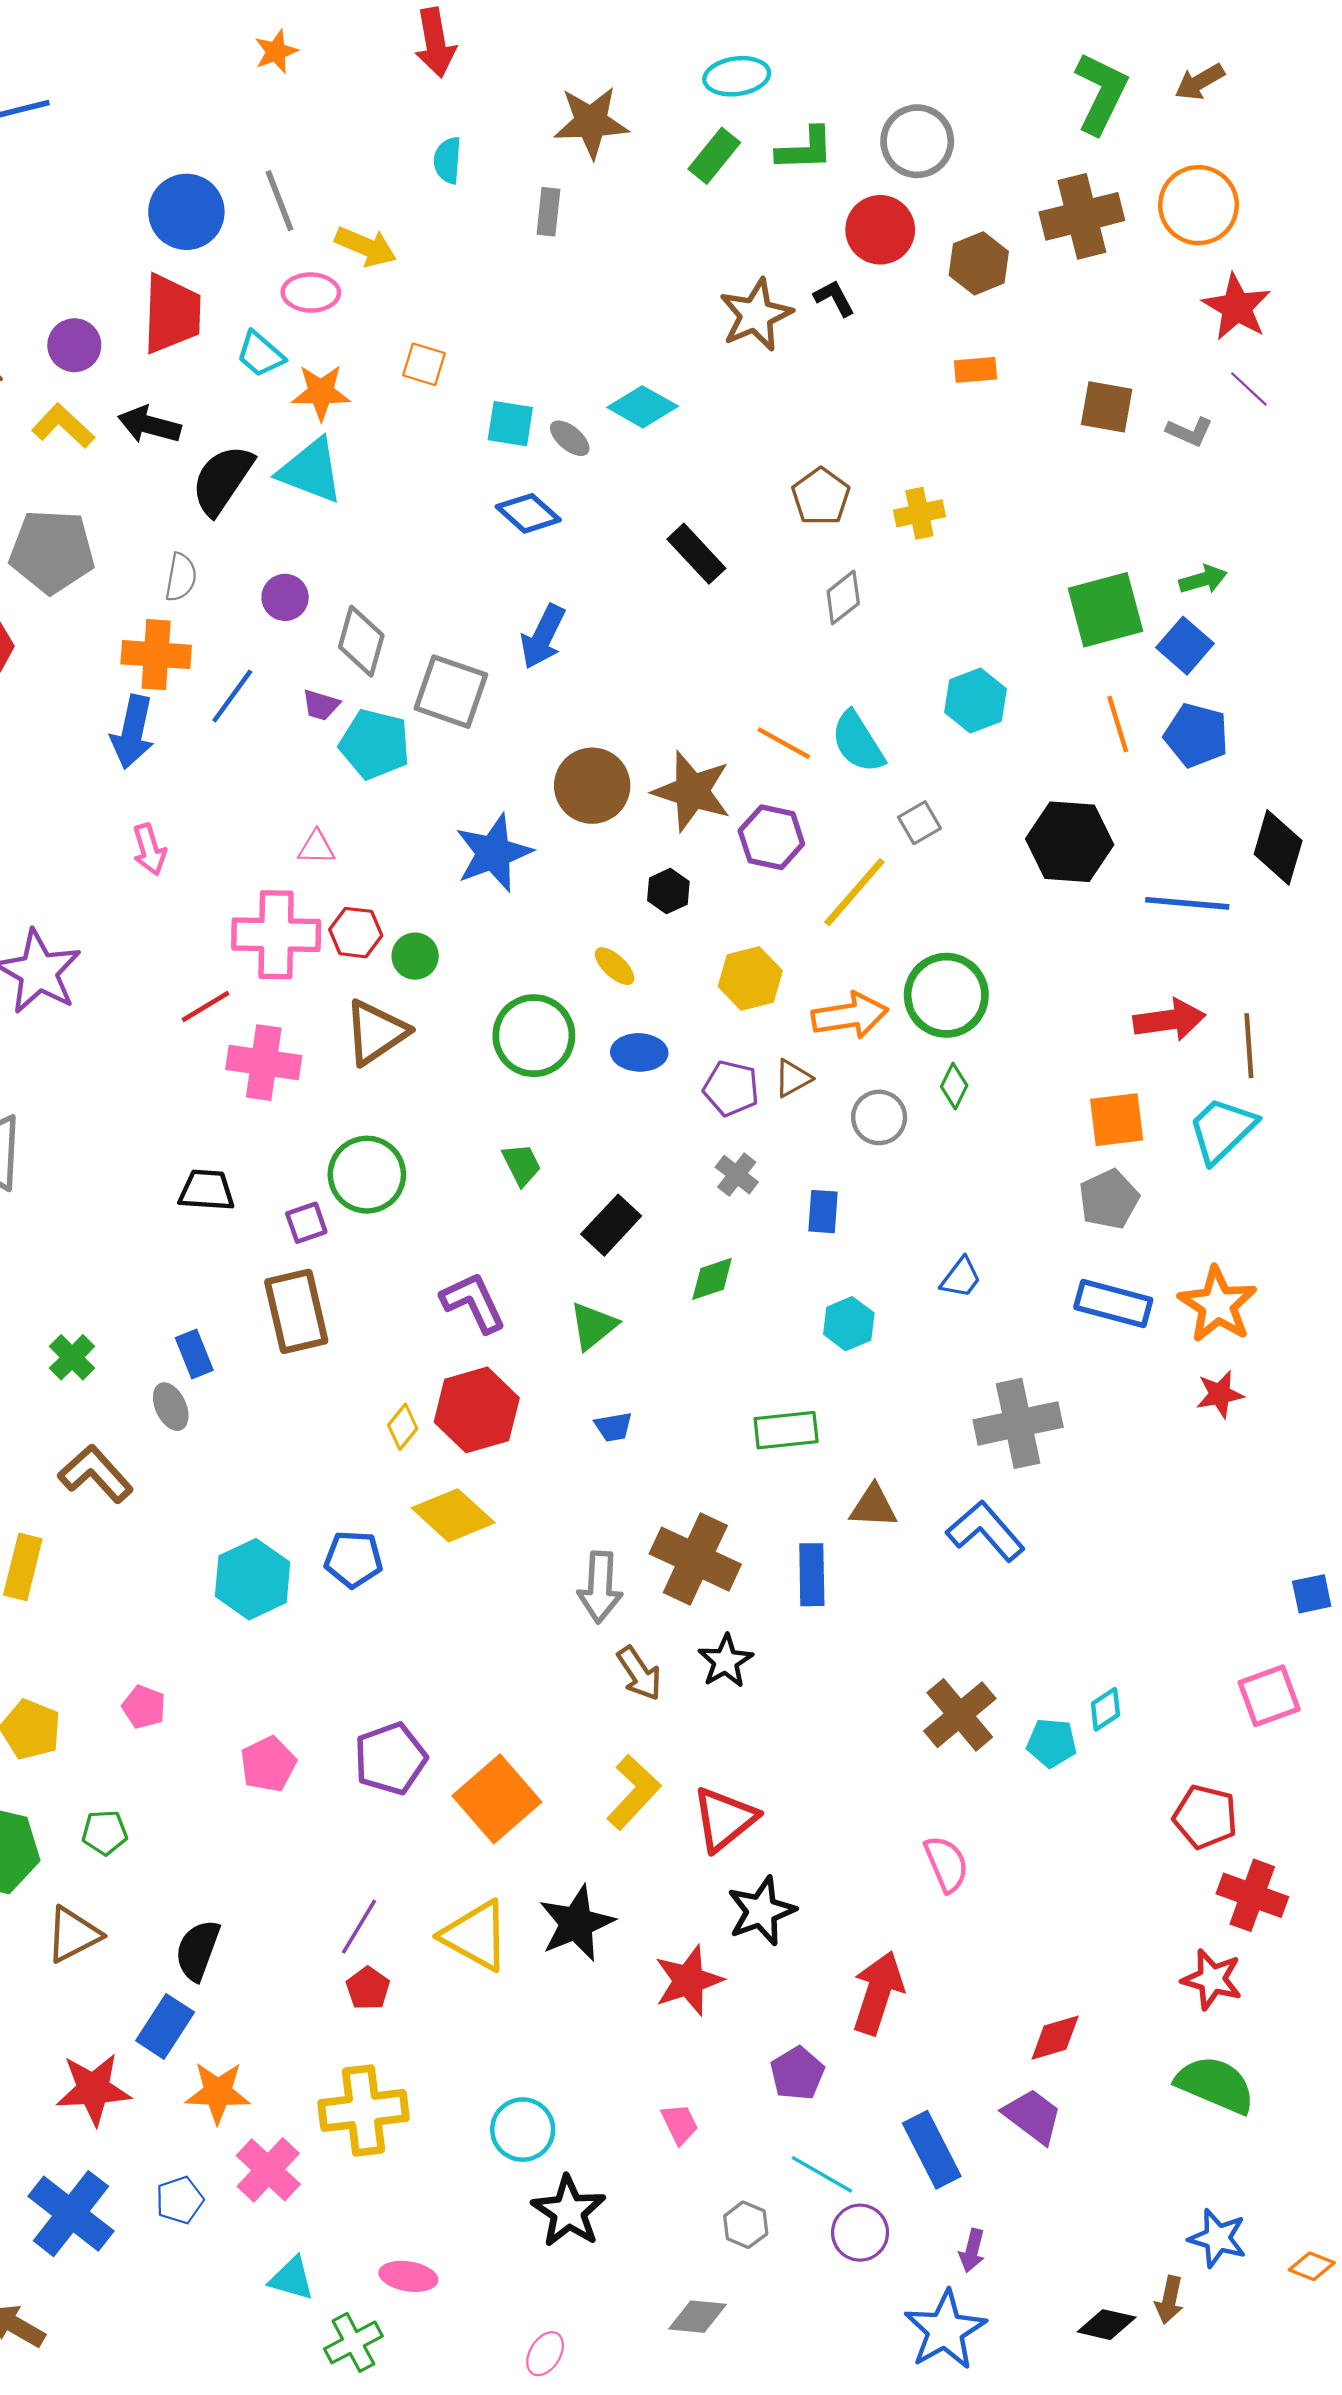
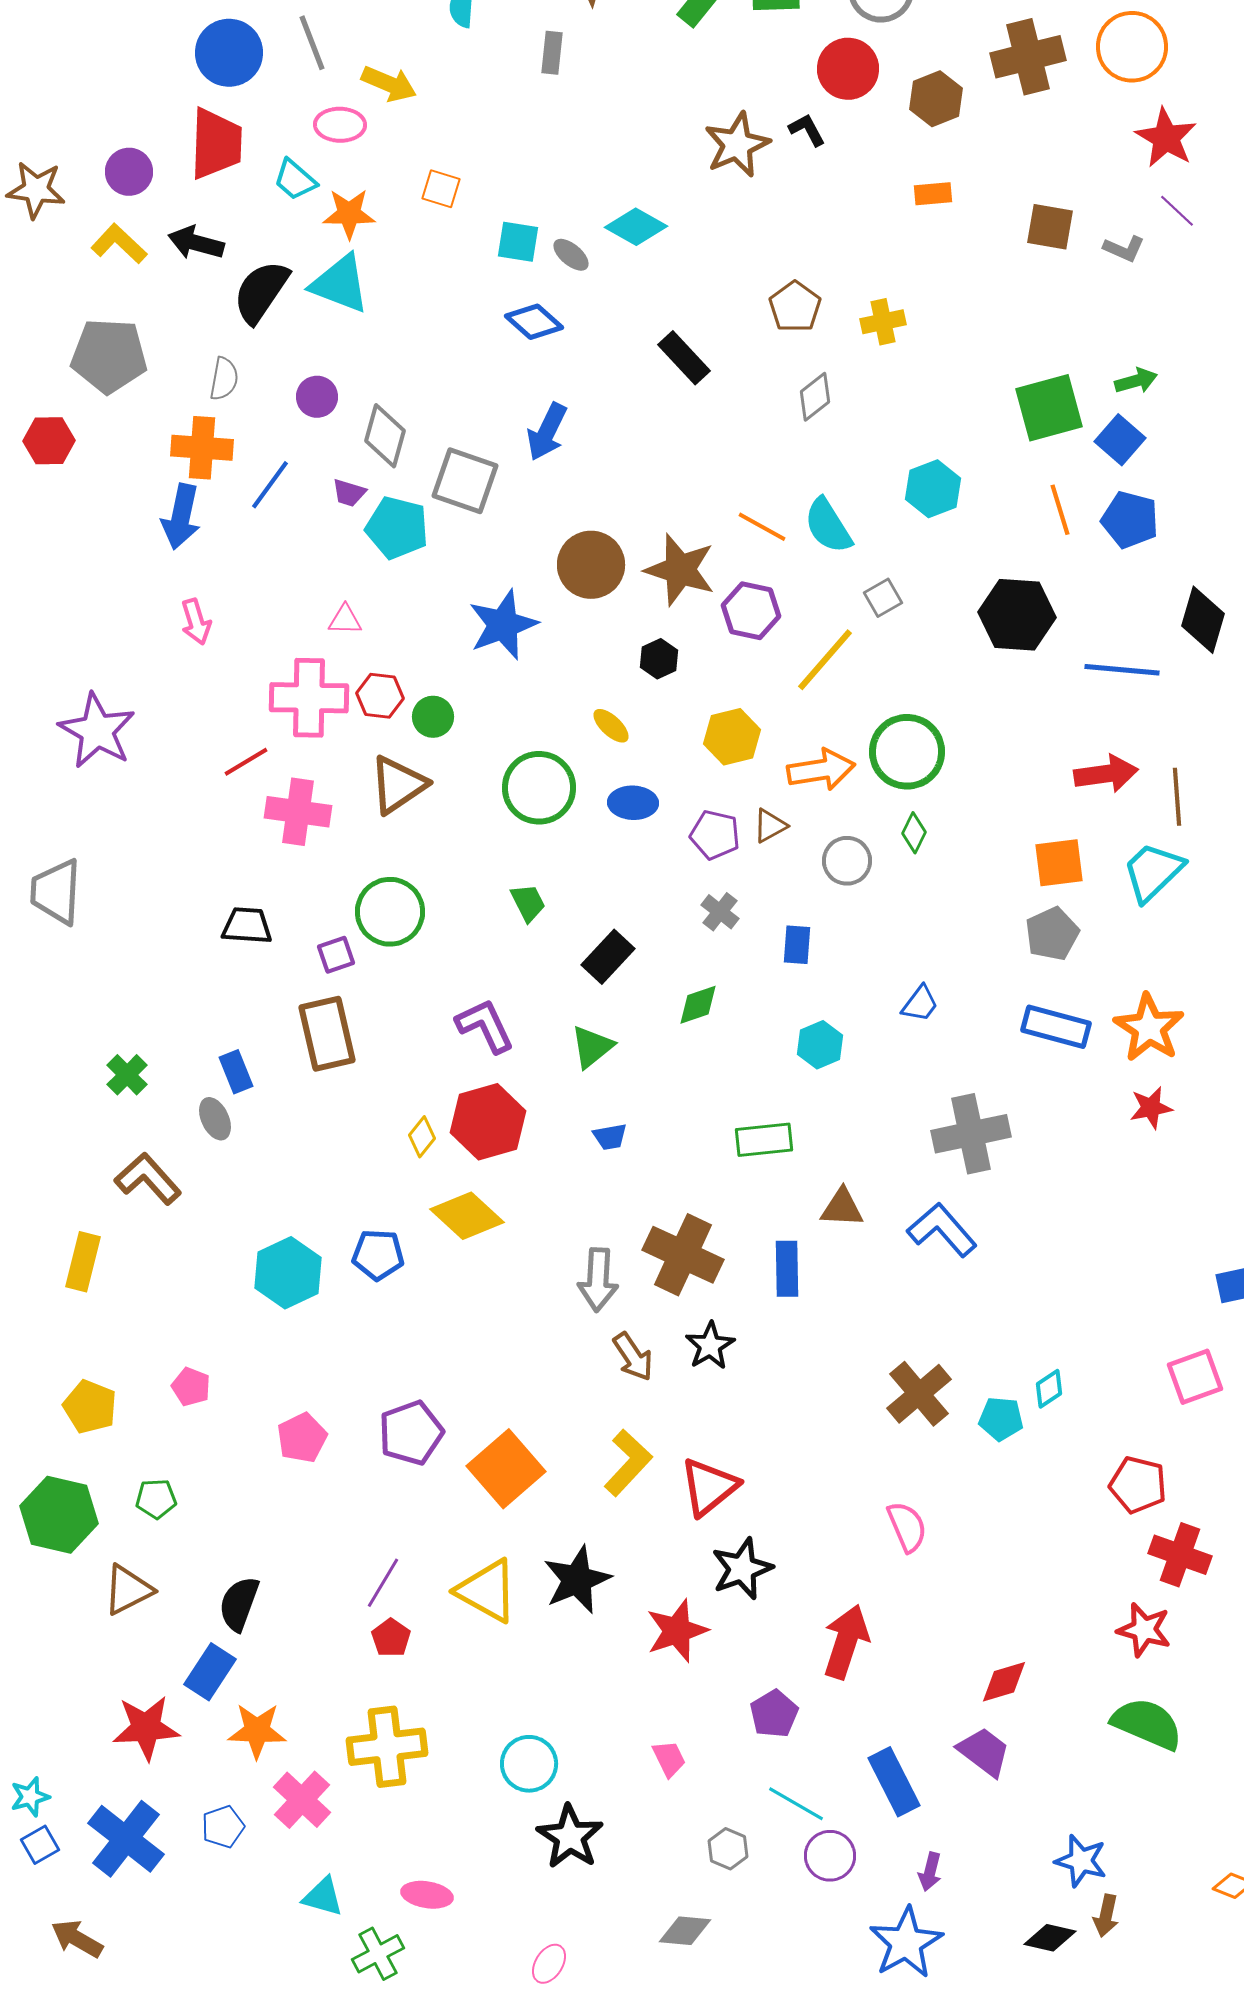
blue star: (1218, 2238) -> (1081, 1861), moved

